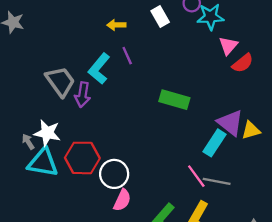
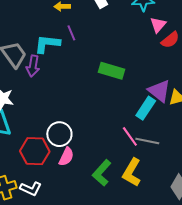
cyan L-shape: (99, 69) -> (47, 44), turned 56
red hexagon: (82, 158) -> (35, 151), moved

